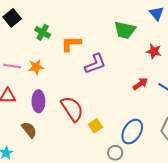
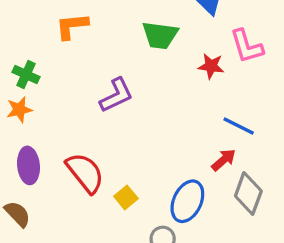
green cross: (43, 32) -> (26, 74), moved
orange L-shape: (71, 44) -> (72, 26), moved
red arrow: (140, 84) -> (224, 160), moved

